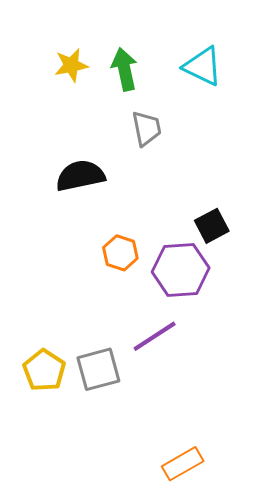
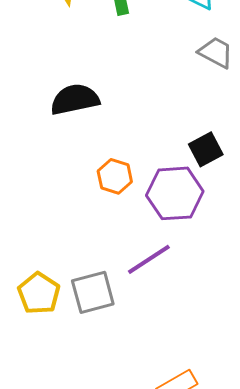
gray trapezoid: (147, 128) -> (216, 52), moved, turned -51

